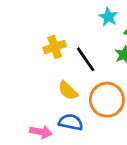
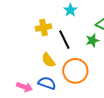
cyan star: (108, 17) -> (70, 10), moved

